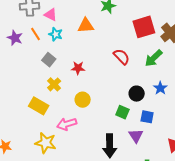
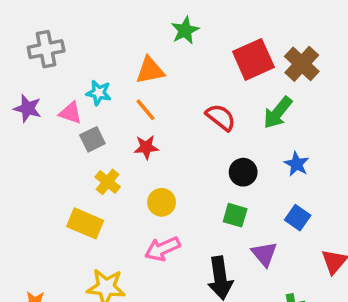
pink triangle: (51, 15) -> (71, 113), moved
orange line: (35, 34) -> (145, 110), moved
gray square: (49, 60) -> (92, 139), turned 32
black circle: (137, 94) -> (243, 172), moved
blue square: (147, 117) -> (298, 218), moved, turned 32
pink arrow: (67, 124) -> (162, 249), moved

